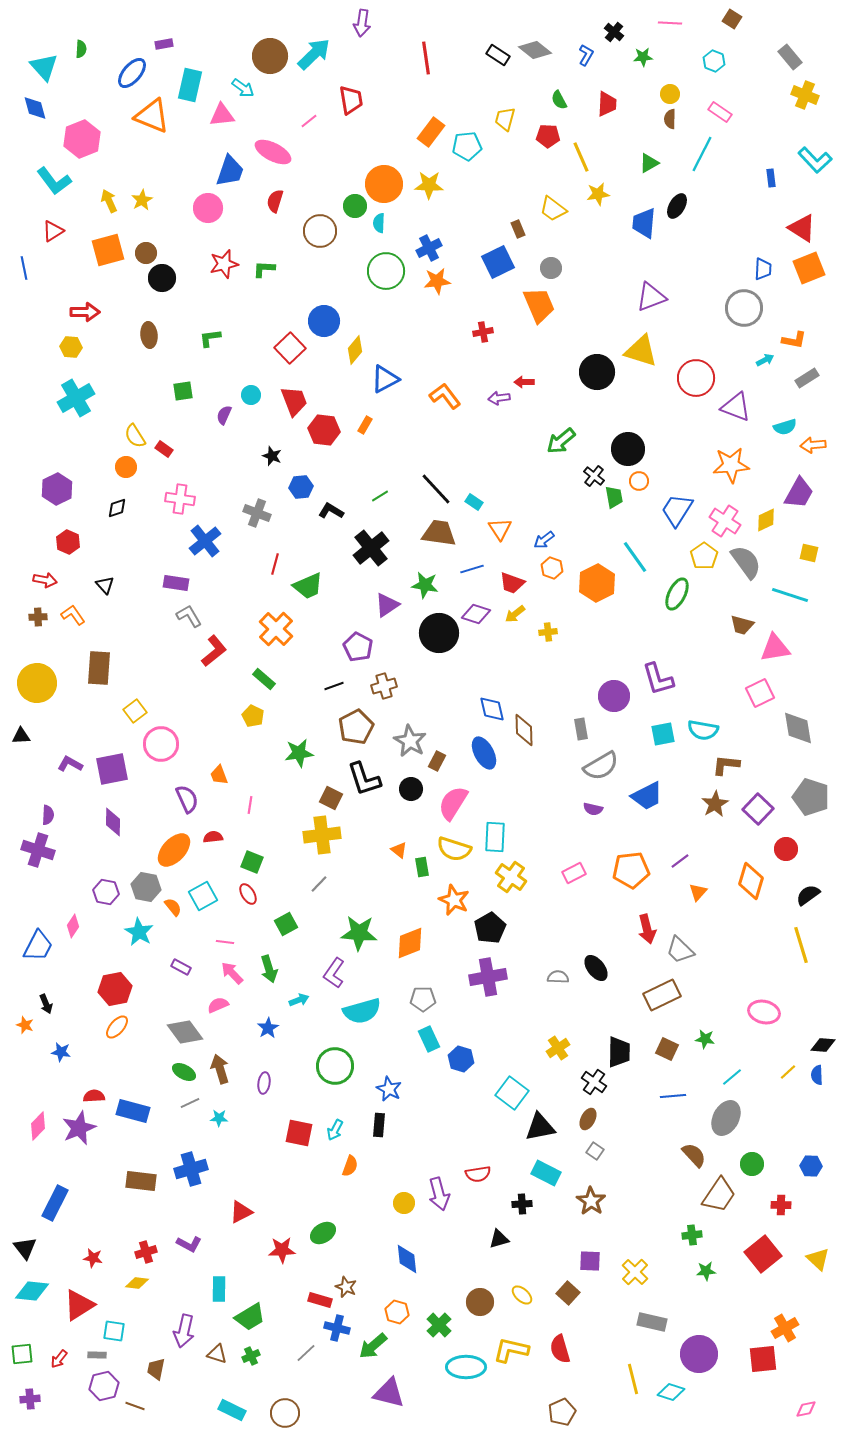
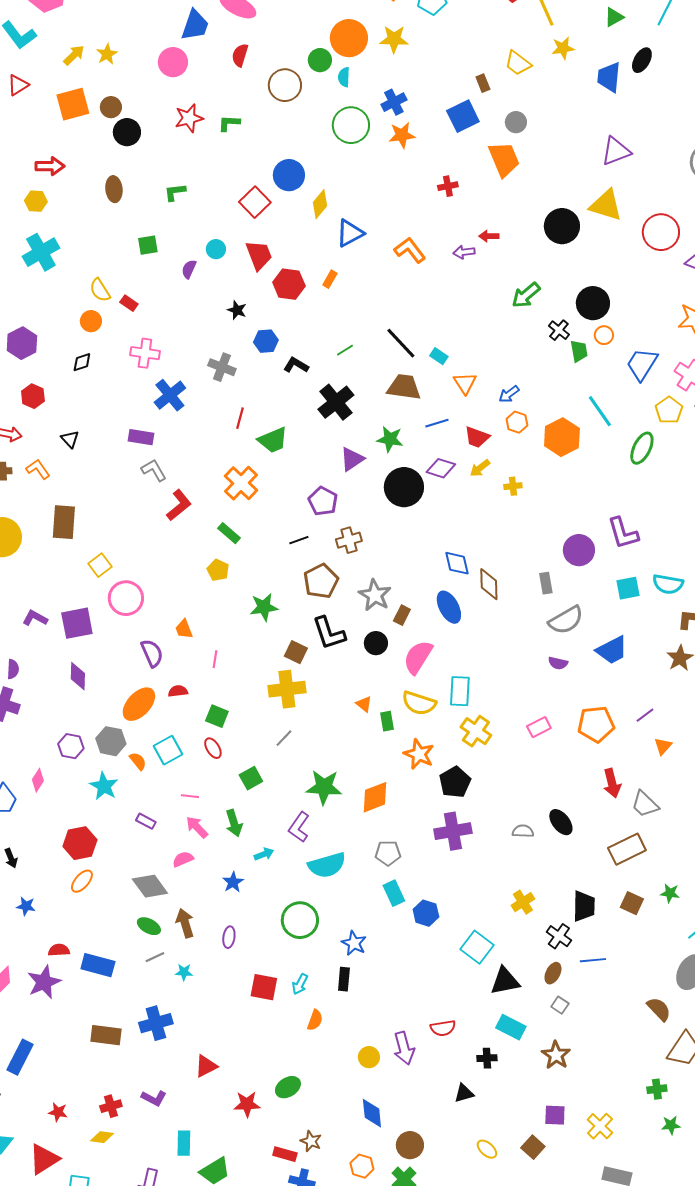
yellow arrow: (109, 201) -> (74, 55), turned 70
blue line: (673, 1096) -> (593, 960), moved
brown circle: (480, 1302) -> (410, 1145), moved

